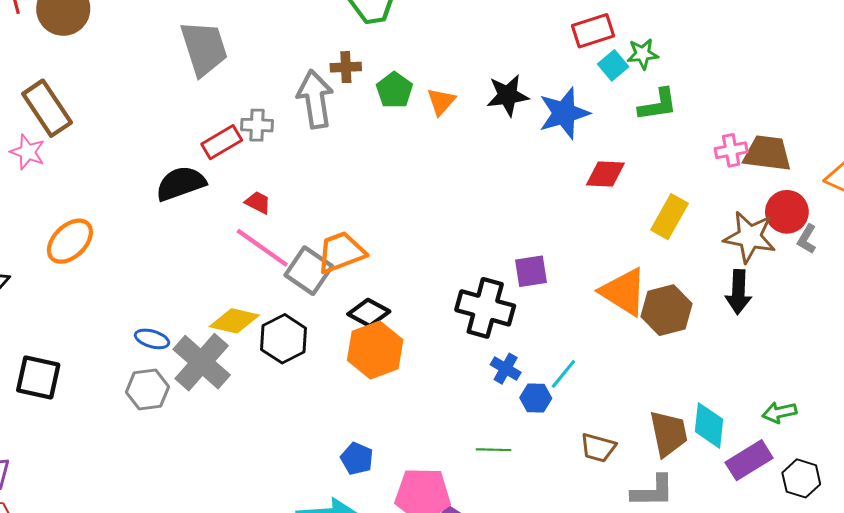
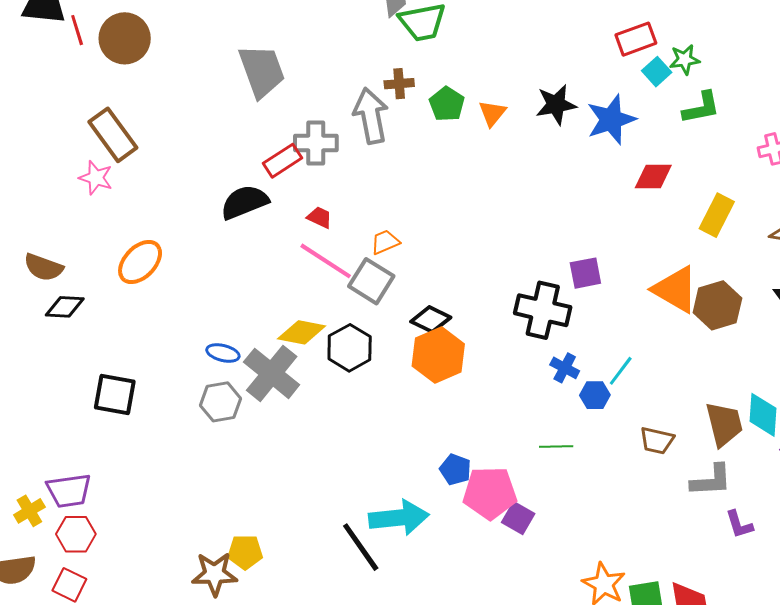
gray cross: (257, 125) -> (316, 143), size x1.4
orange trapezoid: (341, 252) -> (385, 242), moved, size x0.6
blue pentagon: (357, 459) -> (455, 469), moved

